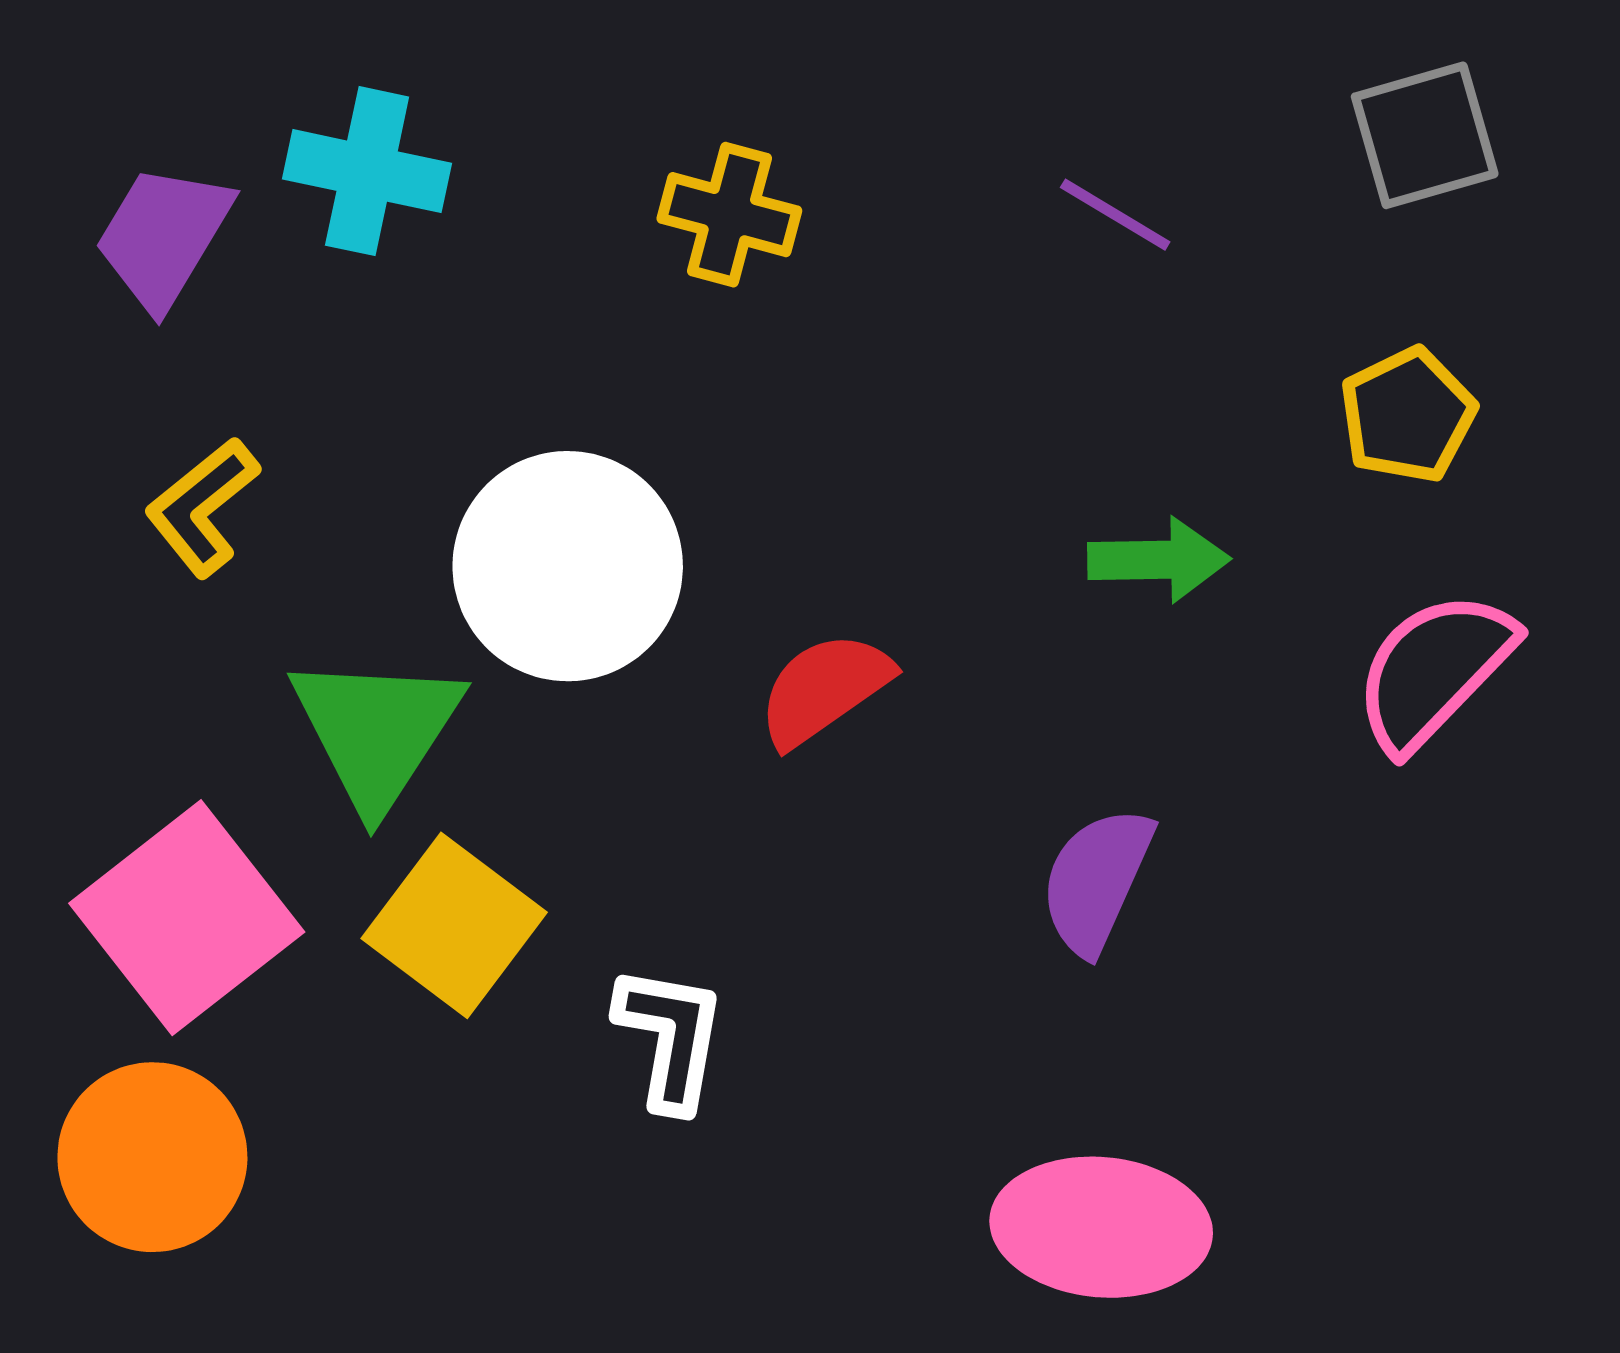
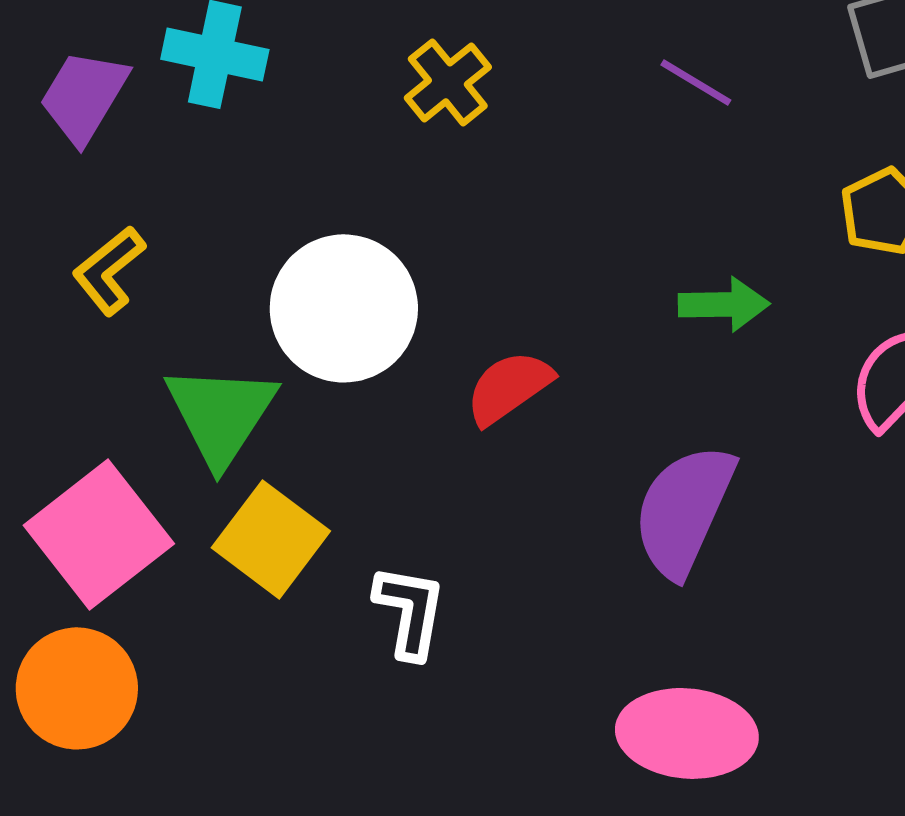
yellow cross: (729, 215) -> (448, 82), turned 36
purple semicircle: (1096, 880) -> (684, 510), size x1.4

